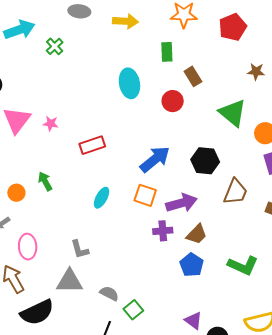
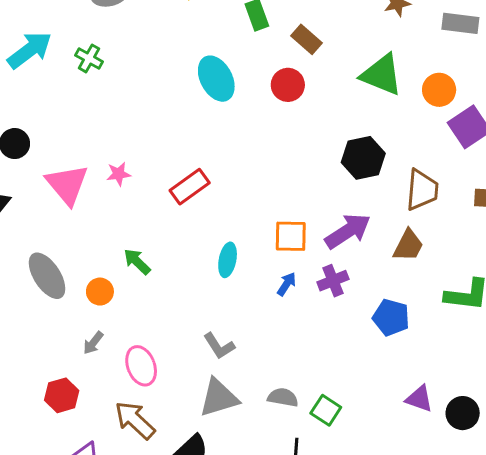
blue arrow: (155, 159) -> (287, 284), moved, size x0.5
brown trapezoid: (197, 234) -> (408, 246), moved

